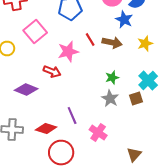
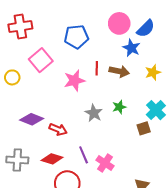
red line: (90, 40) -> (97, 68), turned 32
red arrow: (52, 72) -> (58, 129), moved
gray star: (110, 98) -> (94, 113), moved
purple line: (72, 116) -> (84, 155), moved

